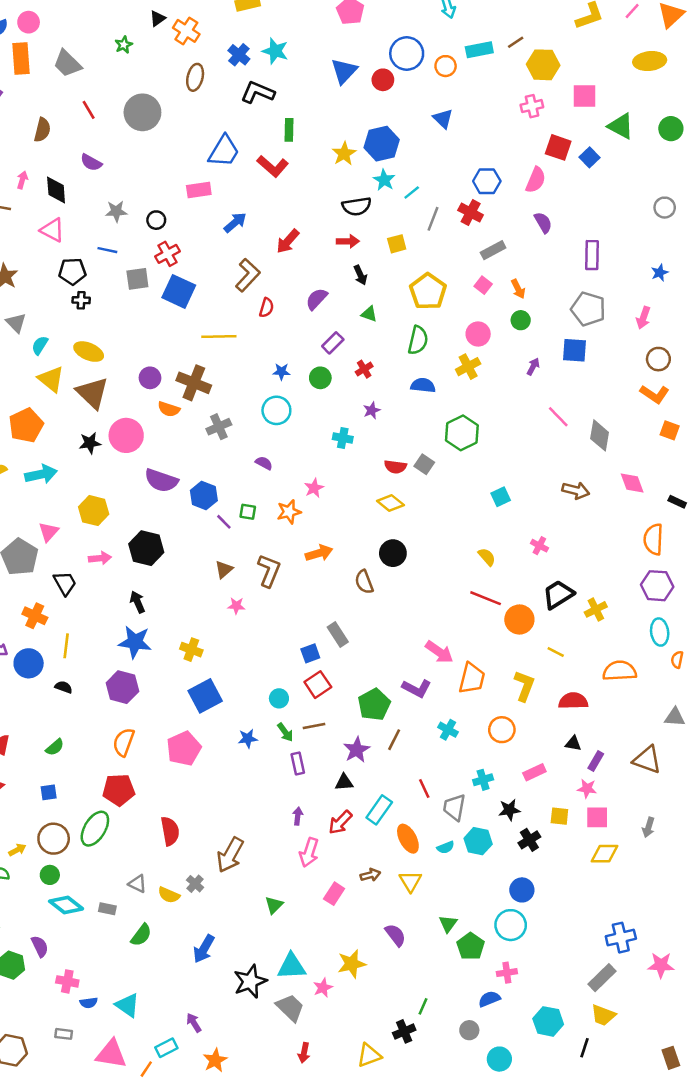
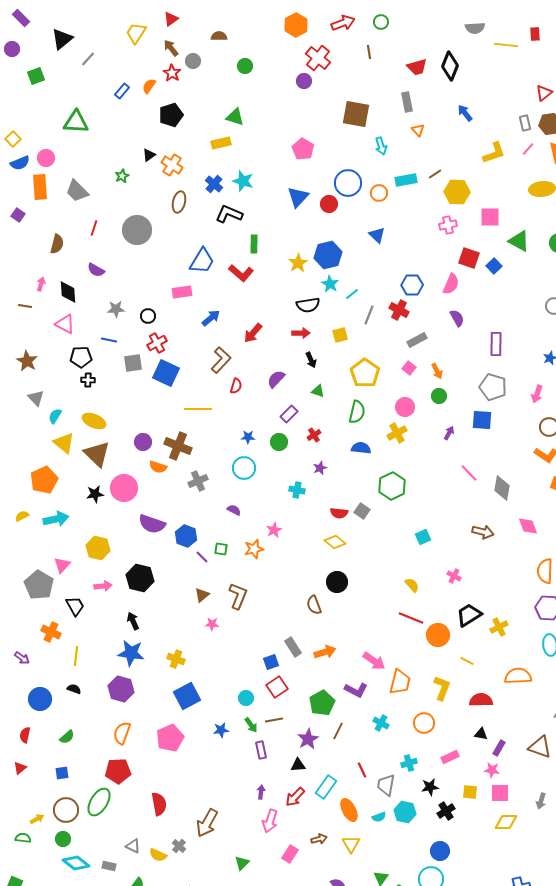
red line: (89, 110) -> (94, 228), turned 49
orange arrow: (319, 553) -> (325, 652), moved
blue circle: (29, 663) -> (40, 699), moved

